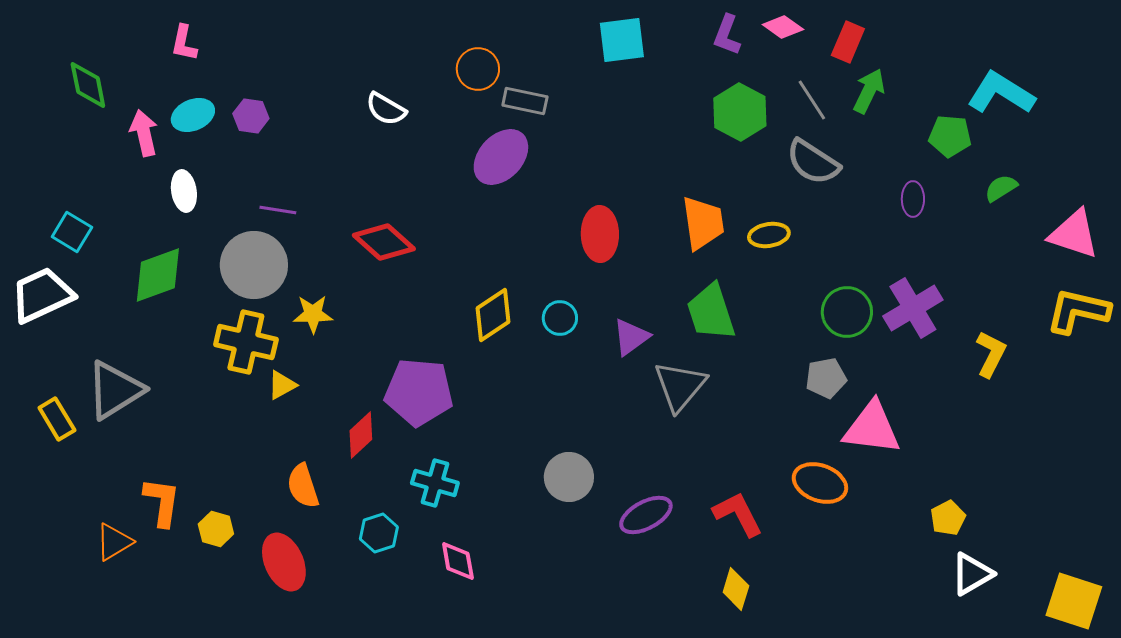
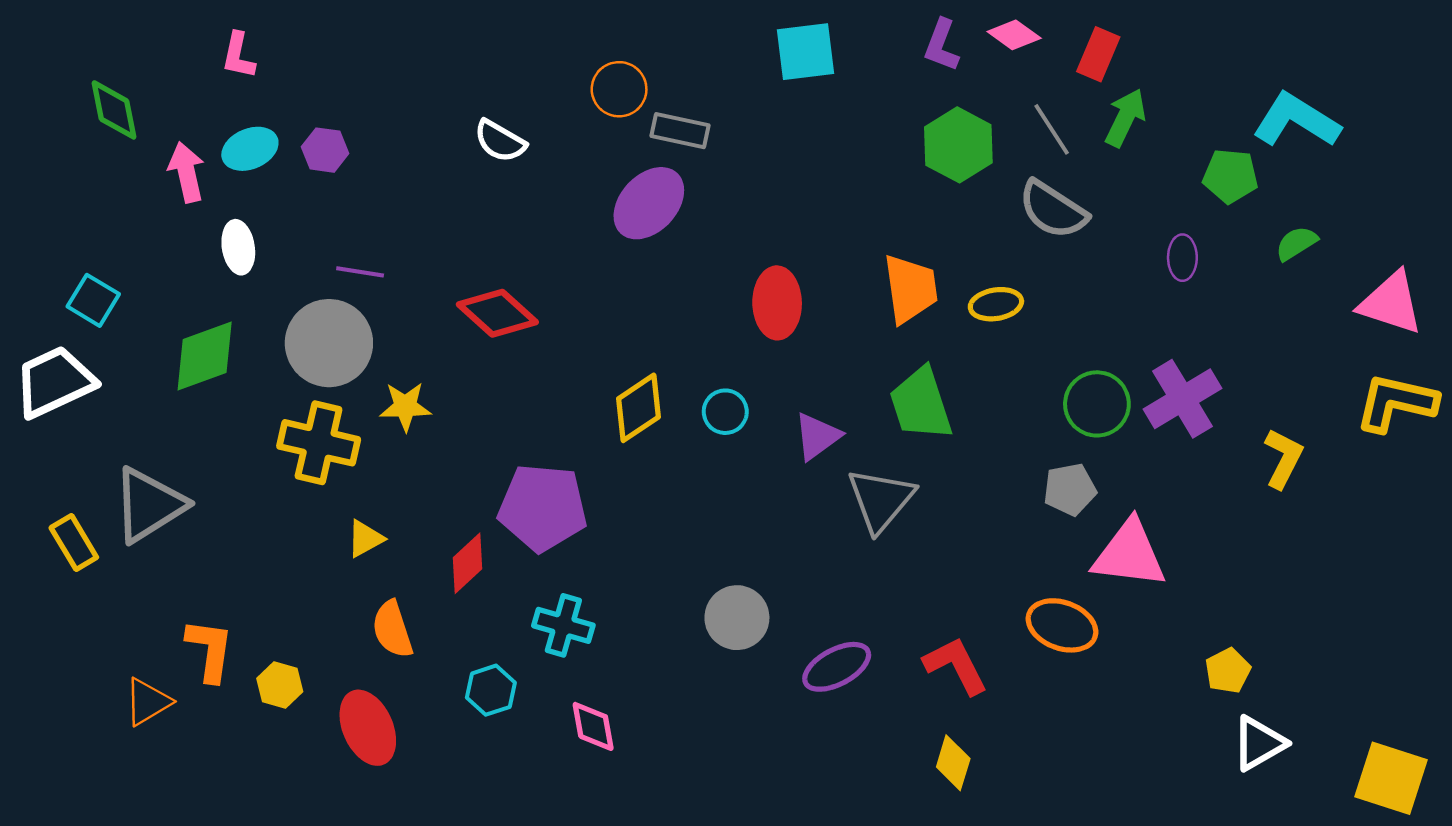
yellow triangle: (282, 385) -> (365, 539), moved

